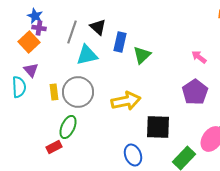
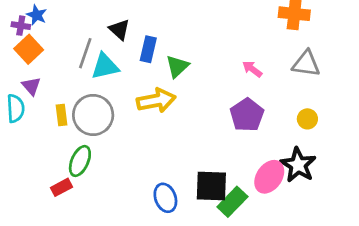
purple cross: (39, 28) -> (21, 26), moved
gray line: (72, 32) -> (85, 53), moved
yellow arrow: (126, 101) -> (156, 101), moved
black square: (158, 127) -> (211, 186), moved

